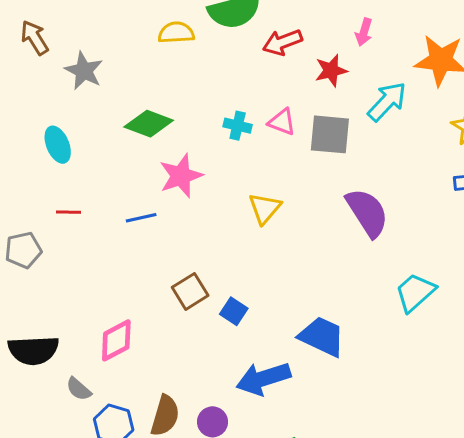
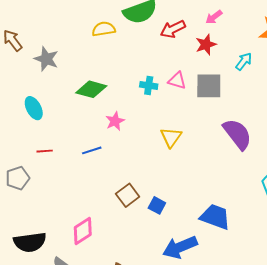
pink arrow: (364, 32) -> (214, 17), moved, turned 42
cyan arrow: (387, 102) -> (244, 61), size x0.7
pink star: (181, 176) -> (115, 121), size x0.7

